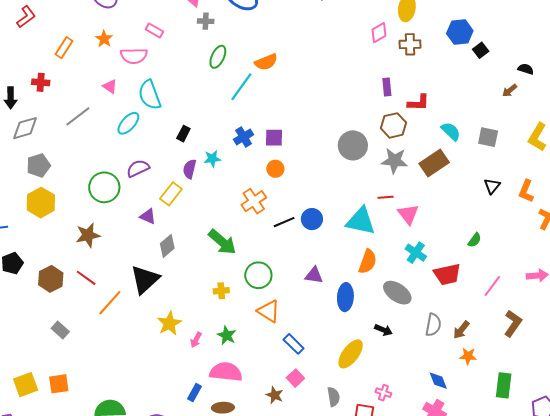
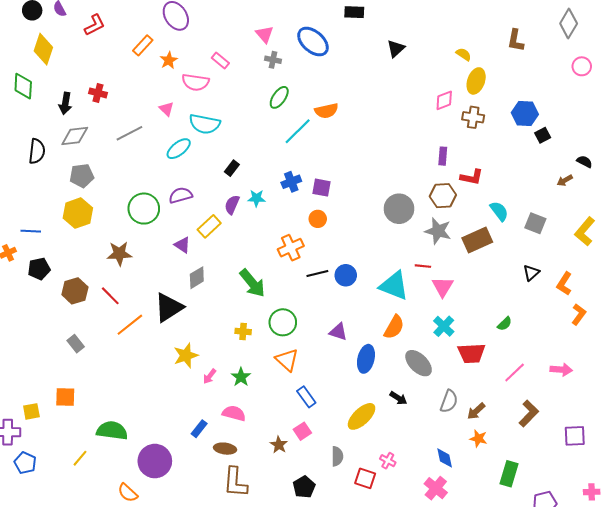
orange rectangle: (64, 48) -> (143, 45), moved
cyan semicircle: (150, 95) -> (205, 124), turned -68
pink semicircle: (226, 372) -> (234, 413), size x0.7
yellow square: (26, 385) -> (31, 411), moved, size x0.7

